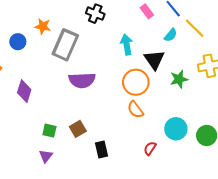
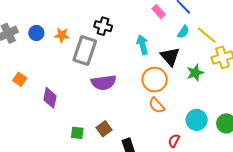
black cross: (95, 14) -> (103, 26), moved
yellow line: (195, 28) -> (207, 35), moved
blue circle: (18, 42) -> (36, 33), moved

